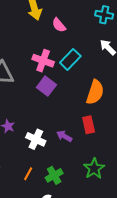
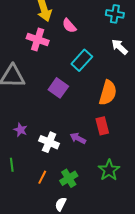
pink cross: (43, 61) -> (38, 40), moved

